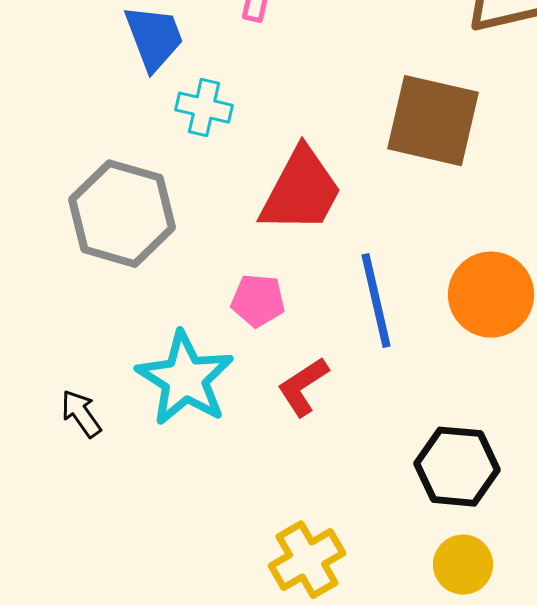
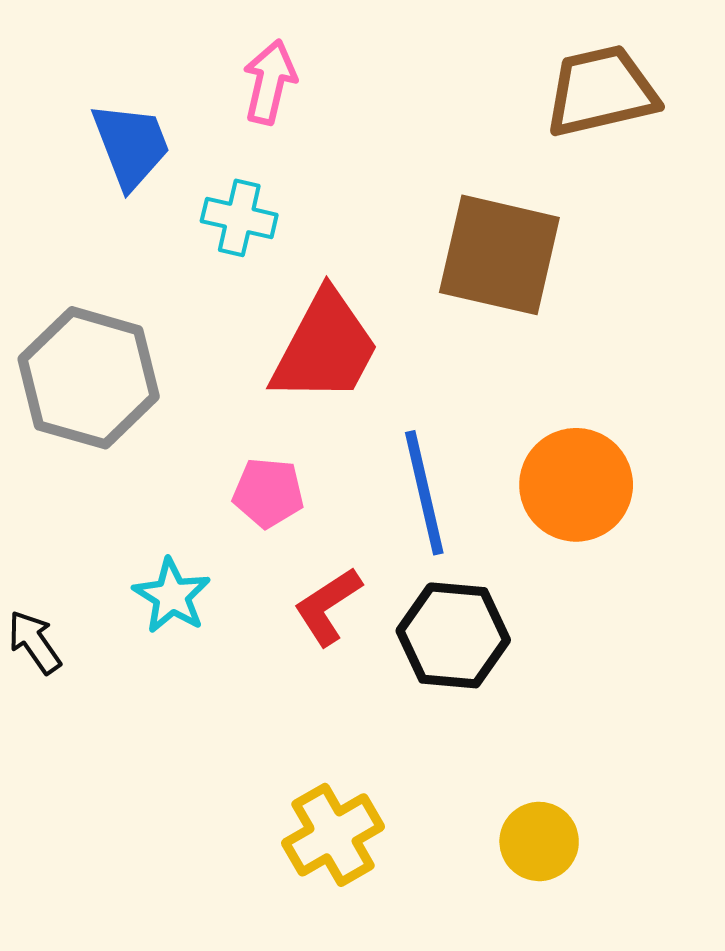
cyan cross: (204, 108) -> (239, 218), moved
cyan star: (185, 379) -> (172, 596), size x0.6
black hexagon: (457, 467) -> (453, 635), moved

